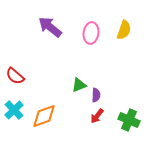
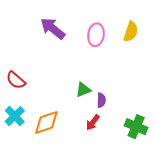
red arrow: (97, 116) -> (93, 122), moved

